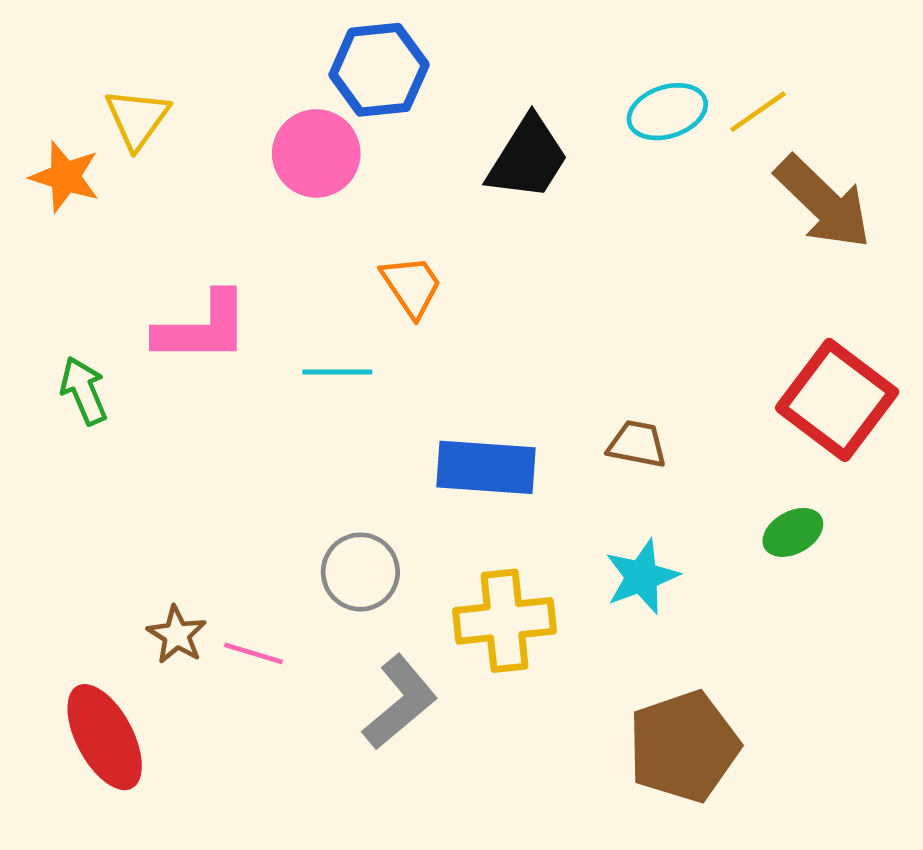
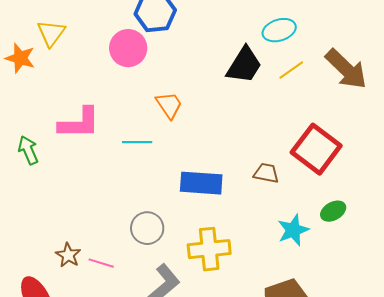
yellow line: (758, 112) -> (291, 70), moved
black trapezoid: (528, 158) -> (244, 65), moved
red square: (837, 400) -> (316, 149), moved
cyan star: (642, 577) -> (293, 230), moved

